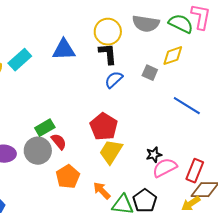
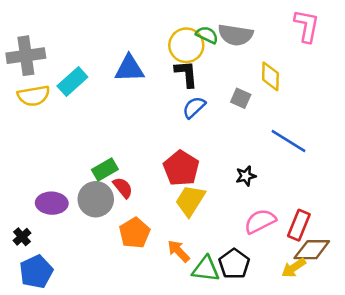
green semicircle: (181, 24) -> (207, 35), moved, size x0.7
yellow diamond: (173, 56) -> (270, 76), turned -70
black star: (154, 155) -> (246, 176), moved

